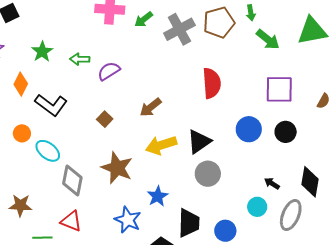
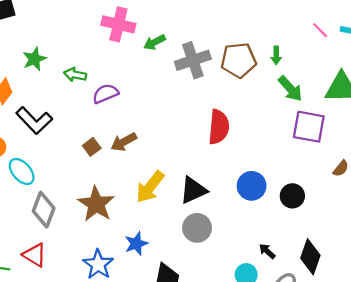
purple square: (279, 89) -> (309, 127), moved
brown arrow: (151, 107) -> (124, 142), moved
yellow arrow: (161, 145) -> (150, 187), turned -44

